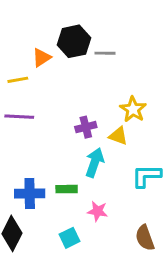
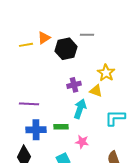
black hexagon: (74, 41) -> (66, 49), moved
yellow line: (18, 80) -> (26, 45), moved
purple line: (19, 117) -> (29, 104), moved

